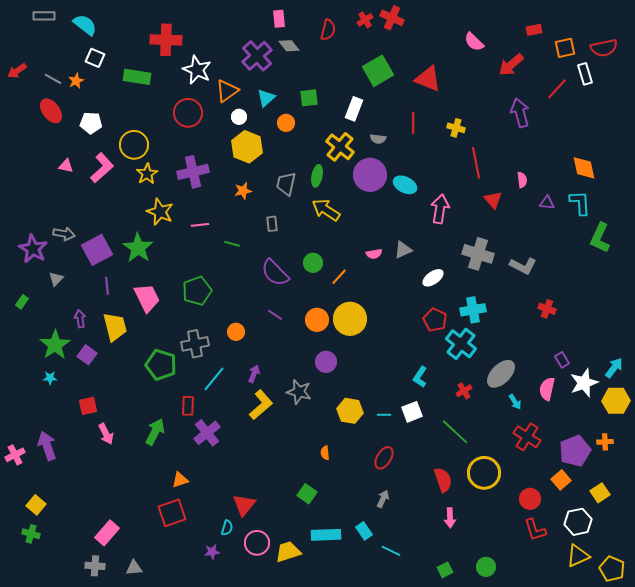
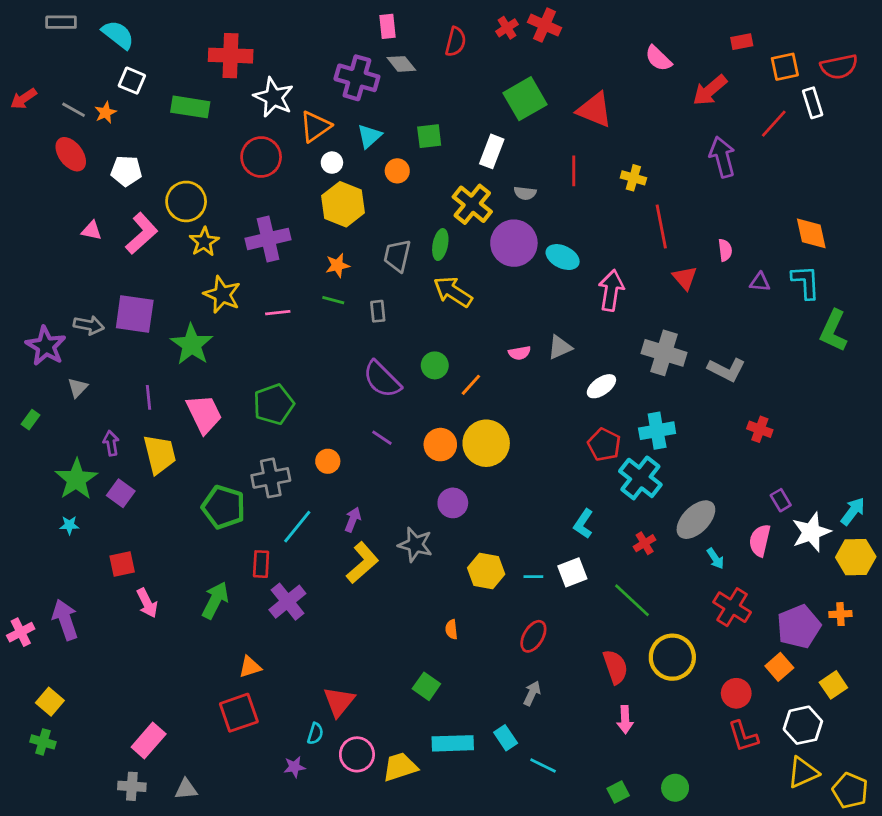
purple cross: (257, 56) -> (357, 78), turned -32
green line: (232, 244) -> (333, 300), moved
purple square: (97, 250) -> (135, 314), moved, turned 36

